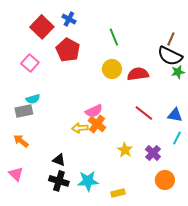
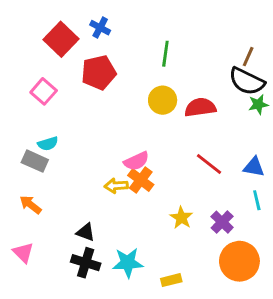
green line: (114, 37) -> (165, 54), turned 30
red pentagon: (68, 50) -> (99, 73), turned 30
gray rectangle: (24, 111) -> (35, 161), turned 36
cyan line: (177, 138) -> (257, 200), turned -40
orange circle: (165, 180) -> (239, 261), size x1.4

